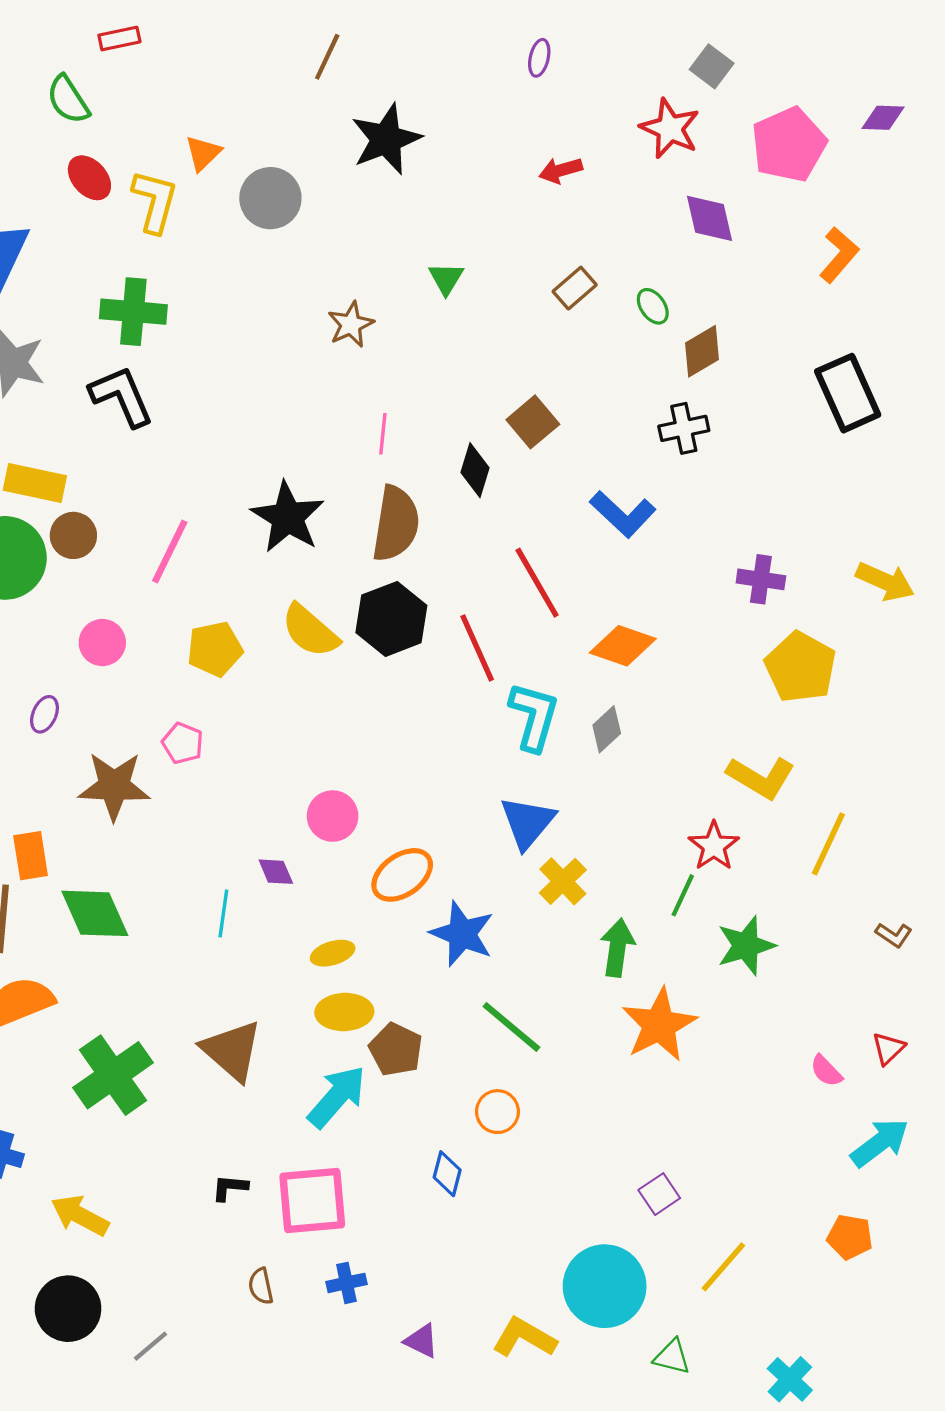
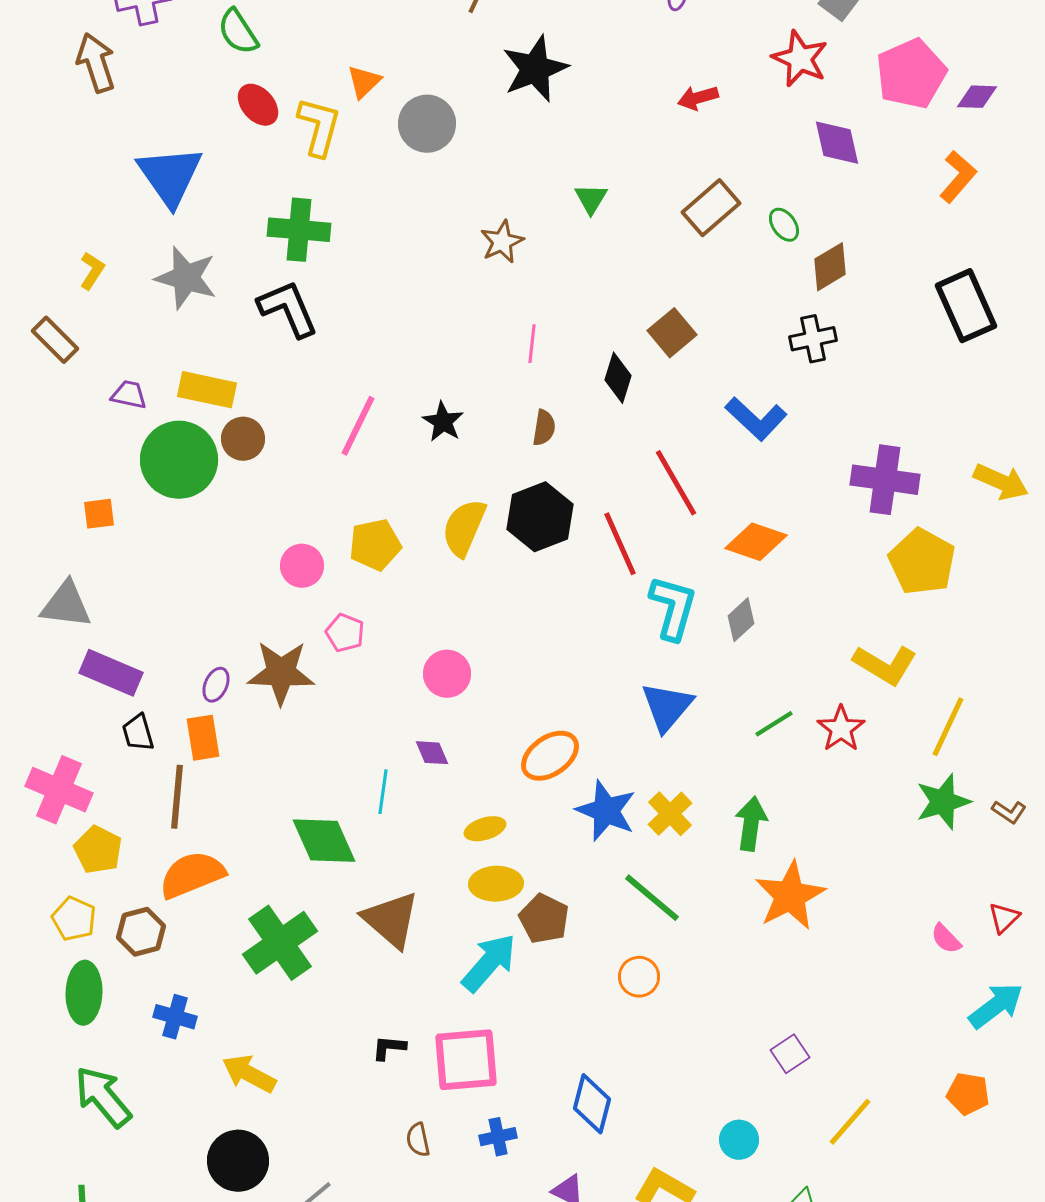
purple diamond: (883, 118) -> (977, 97), moved
brown rectangle: (575, 288) -> (711, 208), size x1.4
black star: (288, 517) -> (443, 422), size x0.6
brown semicircle: (396, 524) -> (544, 428), size x0.5
pink line: (170, 552) -> (358, 426), moved
purple cross: (761, 579) -> (885, 480), size x1.5
yellow semicircle: (310, 631) -> (464, 528), turned 72
pink circle: (102, 643) -> (302, 566), moved
purple ellipse: (44, 714) -> (216, 685), moved
pink circle: (333, 816) -> (447, 674), moved
yellow cross: (563, 881) -> (670, 814), moved
green line: (683, 895) -> (774, 724), moved, turned 33
green diamond: (95, 913) -> (324, 841), moved
green star: (746, 946) -> (943, 802), moved
blue diamond: (447, 1174) -> (592, 1104), moved, size x1.4
cyan circle: (605, 1286) -> (739, 1140), size x0.5

